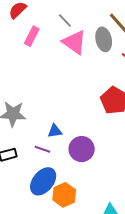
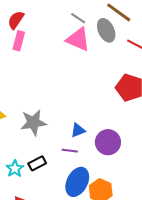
gray line: (65, 21) -> (78, 18), moved
pink rectangle: (32, 36) -> (19, 41), moved

